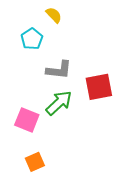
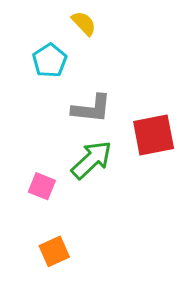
pink square: (27, 120) -> (42, 186), size x0.7

